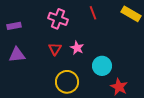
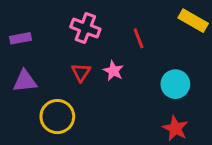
red line: (93, 13) -> (138, 38), moved
cyan circle: (102, 66) -> (175, 84), moved
yellow circle: (67, 82) -> (57, 117), moved

